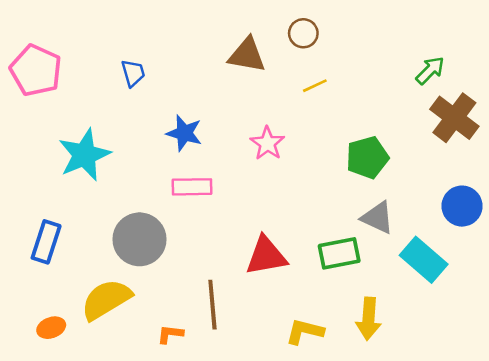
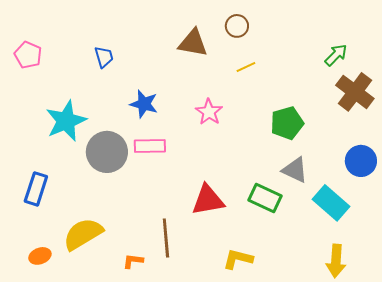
pink pentagon: (36, 70) -> (28, 55), size x0.7
gray circle: (139, 239) -> (107, 152), moved
green rectangle: (339, 253) -> (265, 198), turned 36
yellow arrow: (369, 319) -> (336, 261), moved

